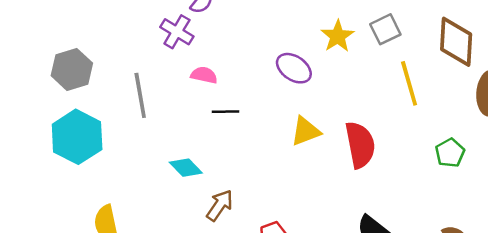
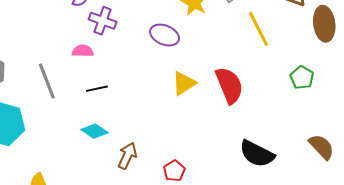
purple cross: (177, 32) -> (103, 21), moved
pink semicircle: (204, 75) -> (83, 51), moved
black line: (226, 112) -> (97, 89), moved

